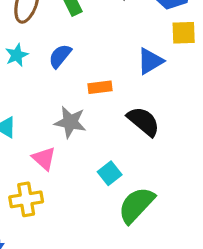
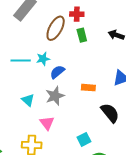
blue semicircle: (60, 56) -> (57, 72), moved
gray star: (70, 122) -> (55, 96), moved, turned 30

